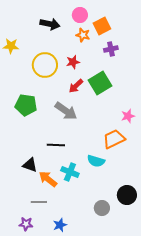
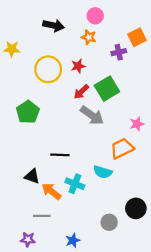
pink circle: (80, 15) -> (95, 16), moved
orange square: (102, 26) -> (137, 37), moved
green pentagon: (26, 105) -> (28, 112), turned 30
gray arrow: (66, 111) -> (92, 115), moved
blue star: (60, 225) -> (73, 240), moved

